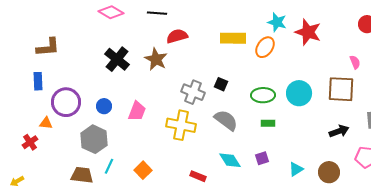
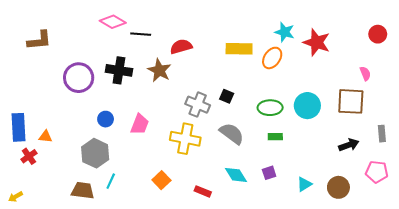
black line: (157, 13) -> (141, 34), moved
brown L-shape: (48, 47) -> (39, 40), moved
black cross: (117, 59) -> (119, 70), turned -30
blue rectangle: (38, 81) -> (19, 127), moved, size x1.5
purple circle: (66, 102) -> (79, 78), moved
orange square: (143, 170) -> (161, 180), moved

